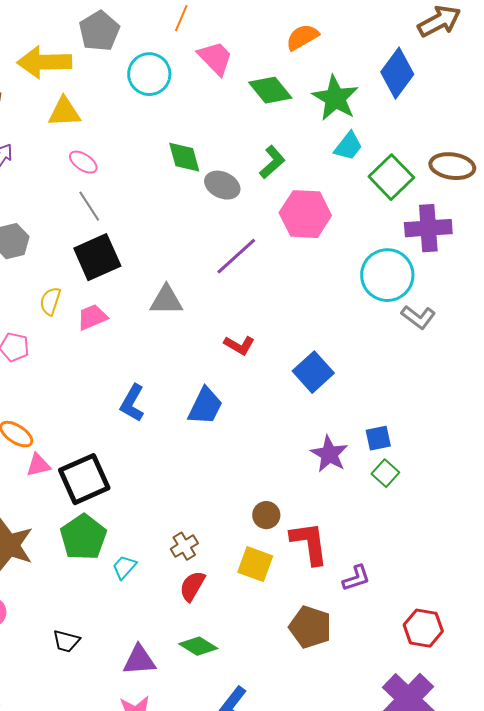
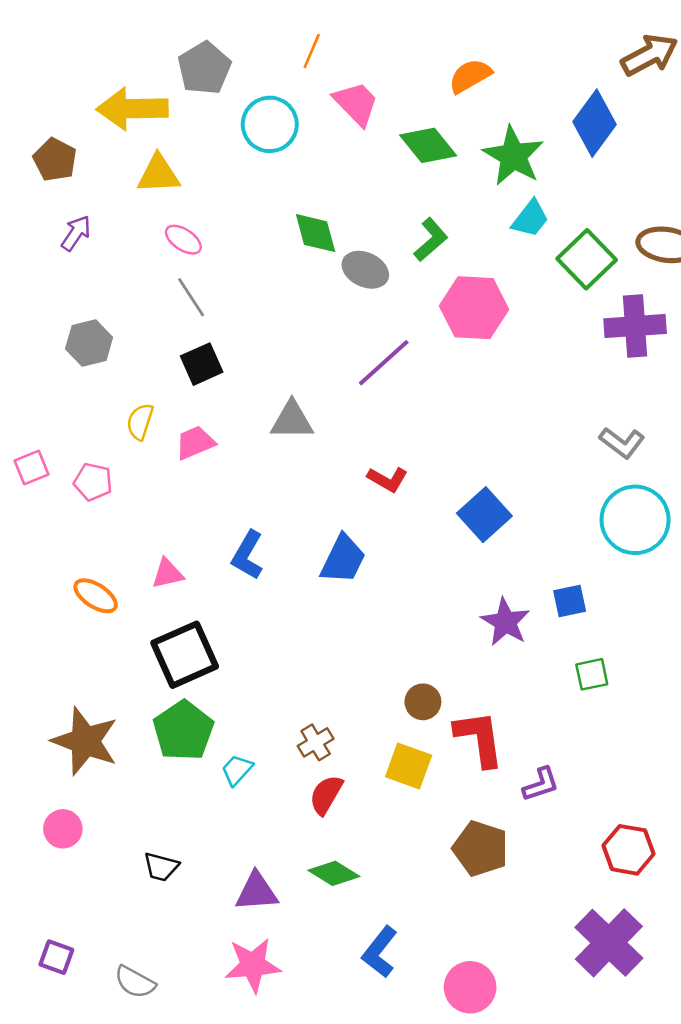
black square: (97, 257) -> (202, 364), size x0.7
cyan circle: (387, 275) -> (635, 520), moved
pink triangle: (38, 465) -> (168, 574), moved
green square: (385, 473) -> (592, 674), moved, turned 36

